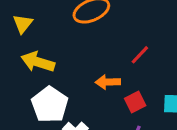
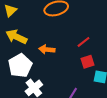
orange arrow: (108, 82) -> (47, 49), moved
red square: (135, 102) -> (87, 62), moved

